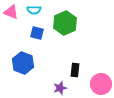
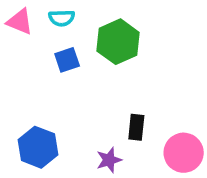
blue square: (37, 33) -> (67, 60), turned -32
blue hexagon: (23, 63) -> (38, 147), moved

